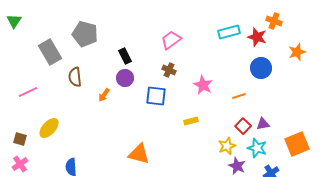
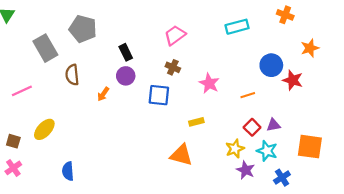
red star: (257, 37) -> (293, 80), moved
orange square: (297, 144) -> (310, 147), turned 30
orange triangle: (139, 154) -> (181, 155), moved

